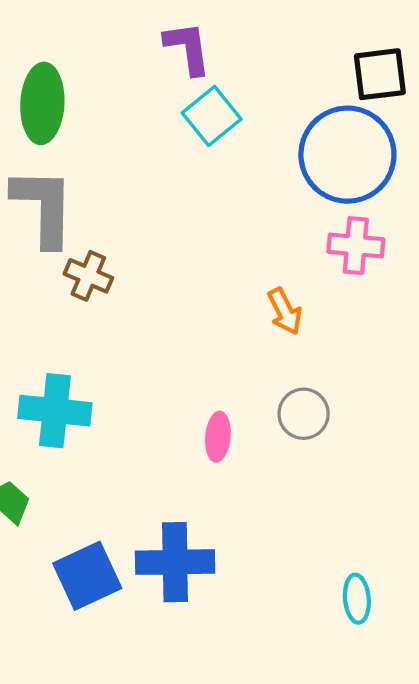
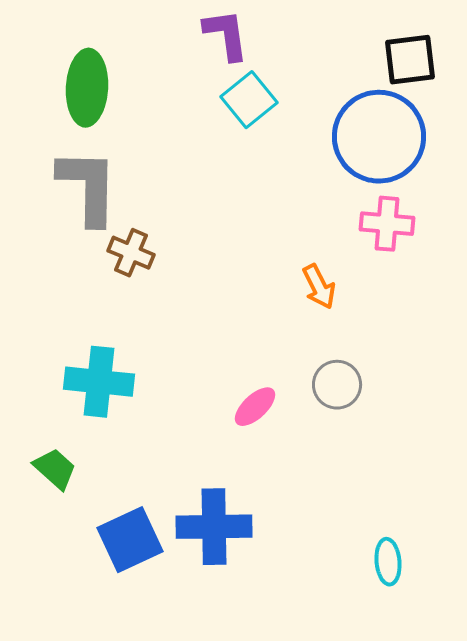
pink ellipse: (218, 437) -> (255, 407), turned 42

